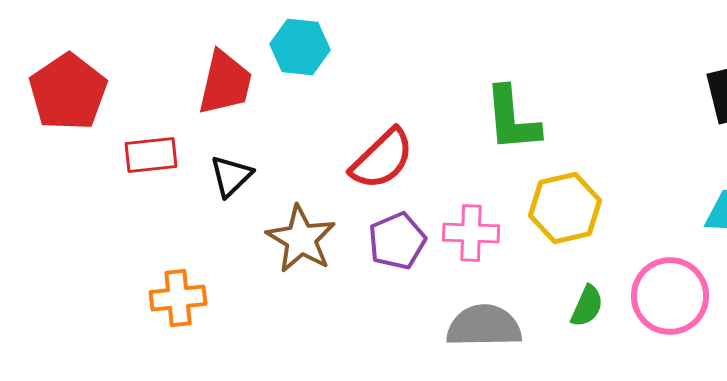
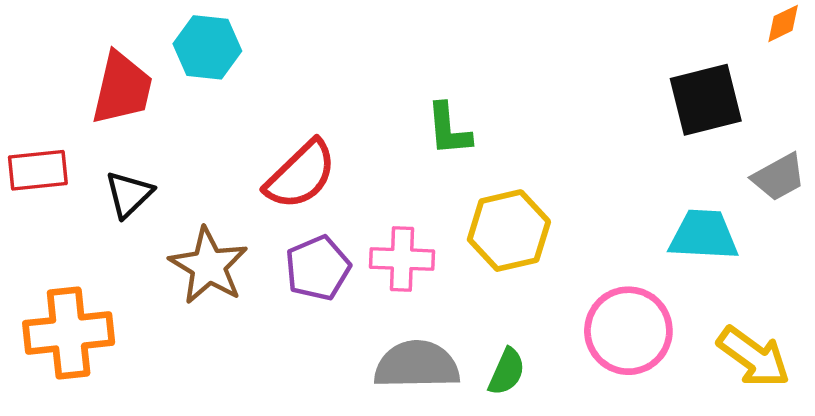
green L-shape: (512, 119) -> (449, 129), size x0.7
orange cross: (178, 298) -> (69, 333), size x1.4
green semicircle: (587, 306) -> (507, 372), moved

